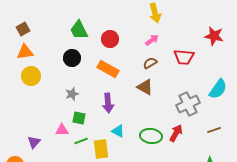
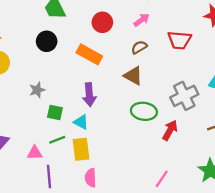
red circle: (110, 39) -> (102, 22), moved
gray star: (72, 94) -> (37, 90), moved
pink triangle: (62, 130) -> (35, 153), moved
cyan triangle: (118, 131) -> (81, 122), moved
green ellipse: (151, 136) -> (144, 111), moved

